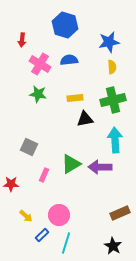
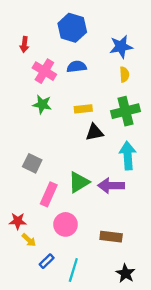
pink rectangle: (44, 175) -> (49, 194), size x1.5
red star: (11, 184) -> (18, 221), moved
brown rectangle: (120, 213) -> (111, 237), moved, turned 30
pink circle: (59, 215) -> (66, 224), moved

